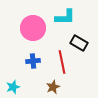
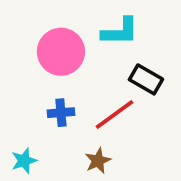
red line: (62, 62) -> (115, 115), turned 65

